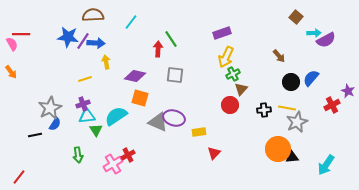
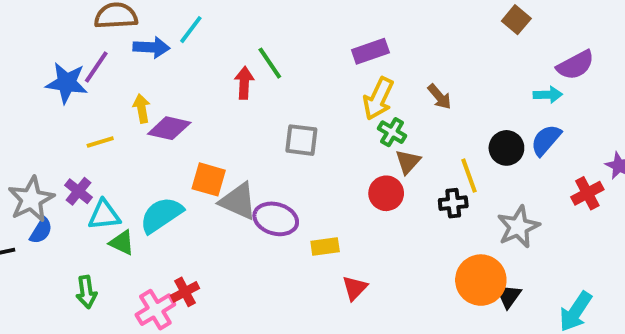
cyan arrow: (314, 33) -> (548, 95), moved
blue star: (68, 37) -> (67, 83), moved
blue arrow: (96, 43) -> (151, 47), moved
brown arrow: (279, 56) -> (439, 97), moved
green cross: (233, 74) -> (392, 132), turned -32
gray square: (175, 75) -> (301, 140), moved
purple diamond: (135, 76) -> (169, 128), moved
purple cross: (83, 104) -> (78, 191), moved, turned -32
yellow line: (287, 108) -> (469, 176), moved, turned 60
gray triangle: (158, 122) -> (238, 201), moved
green triangle: (96, 130) -> (122, 243), turned -32
black triangle: (292, 157) -> (508, 296), turned -48

